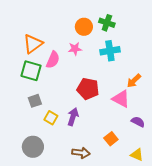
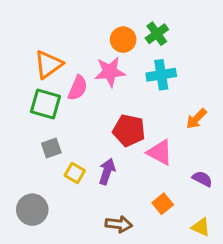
green cross: (107, 23) -> (157, 34), turned 35
pink star: (75, 49) -> (110, 72), size x1.5
pink triangle: (121, 99) -> (160, 152), moved
gray circle: (33, 147) -> (32, 210), moved

